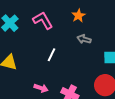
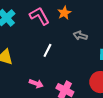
orange star: (78, 16) -> (64, 13), moved

